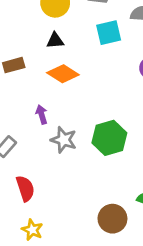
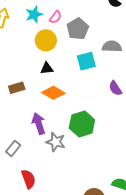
purple arrow: (42, 114) -> (39, 124), size x1.5
green hexagon: (109, 138) -> (82, 124), moved

